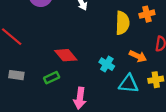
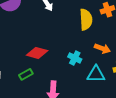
red diamond: (66, 55) -> (37, 53), turned -30

